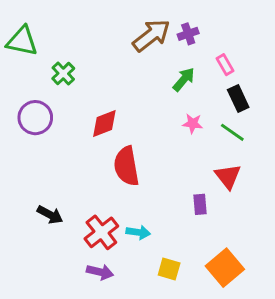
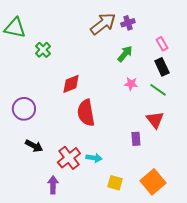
pink rectangle: (225, 65) -> (162, 44), moved
purple circle: (35, 118) -> (24, 109), moved
purple arrow: (100, 272) -> (53, 185), moved, turned -102

